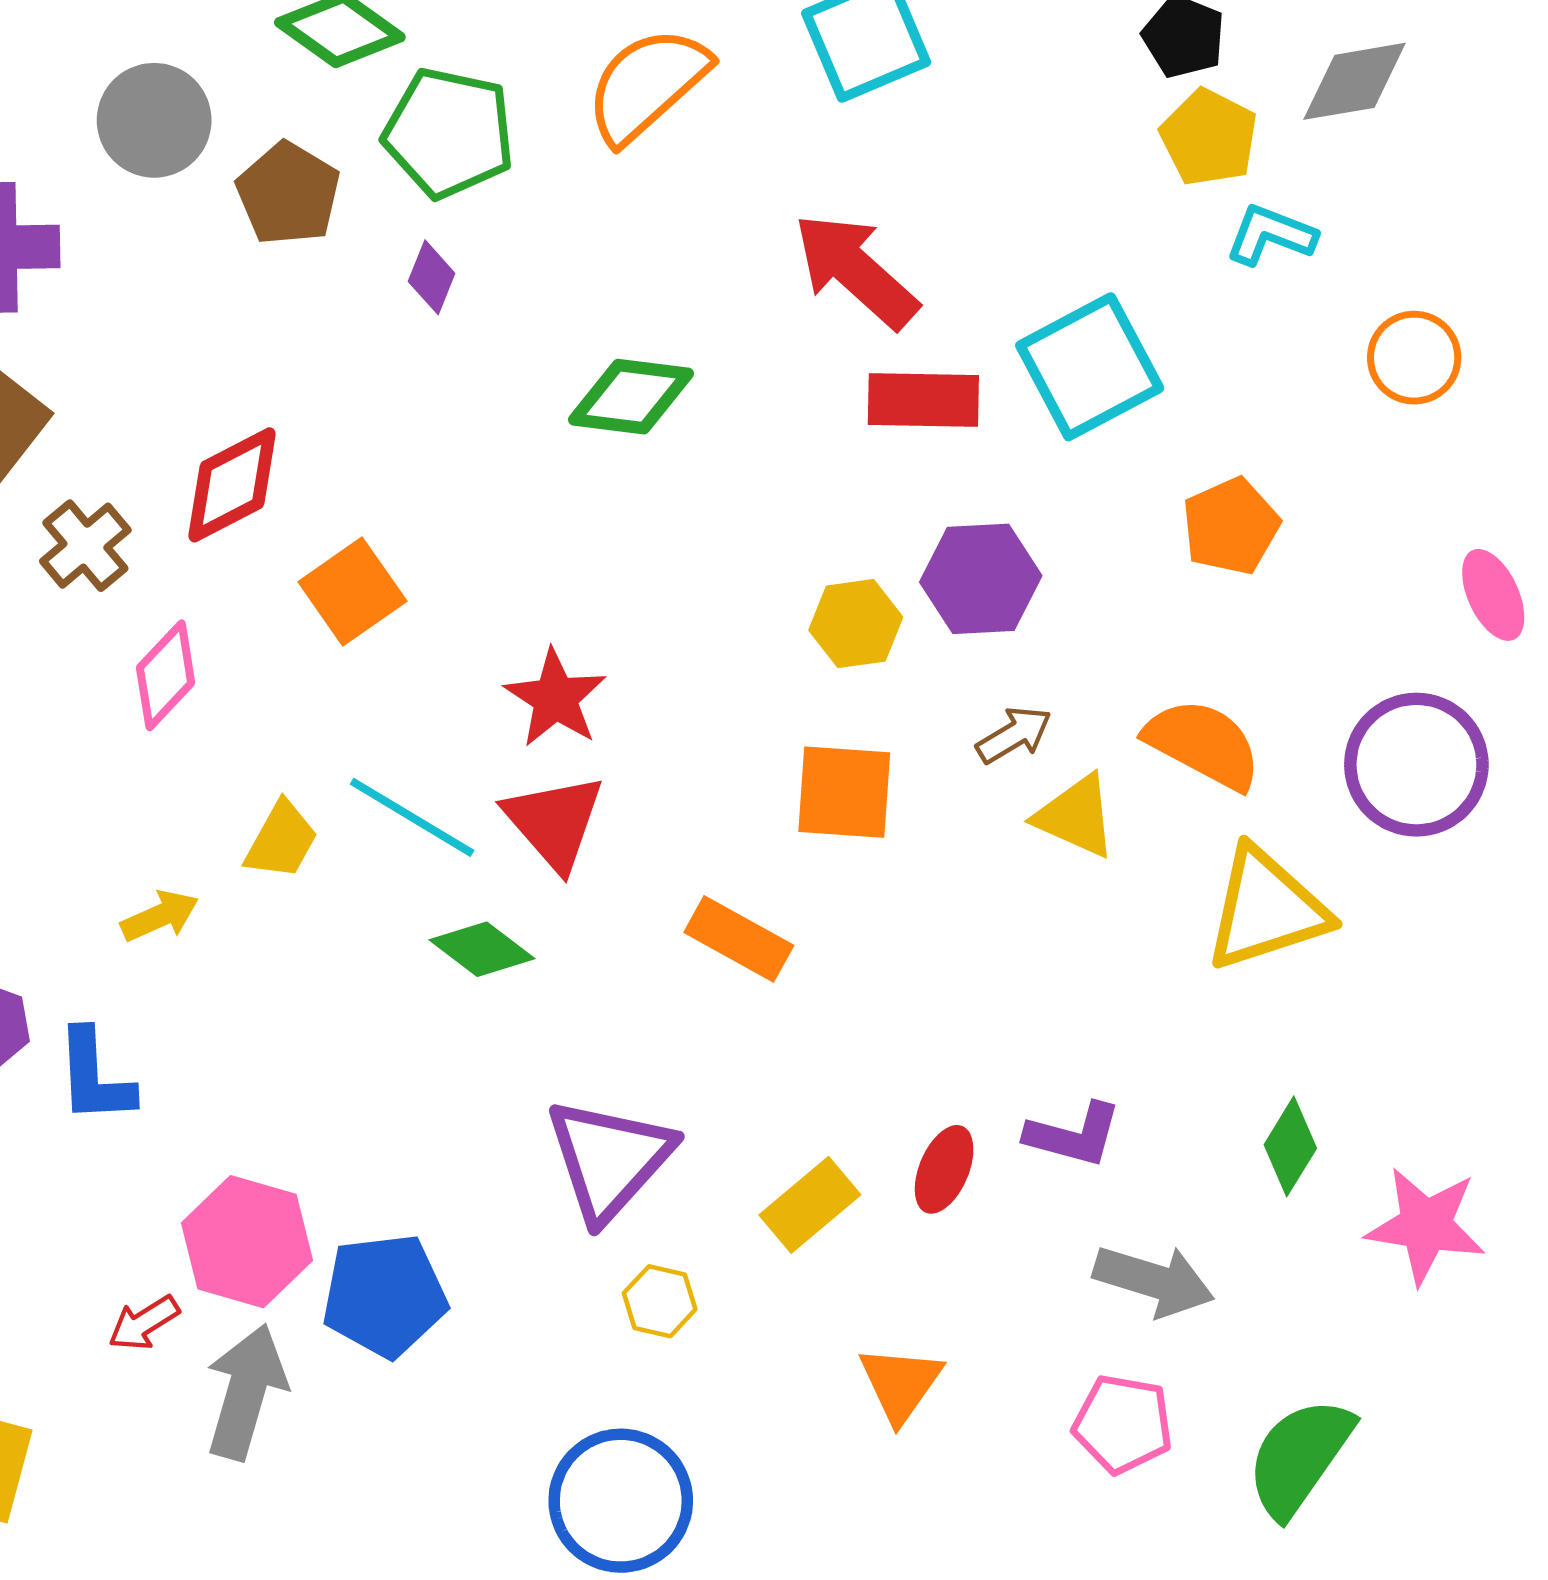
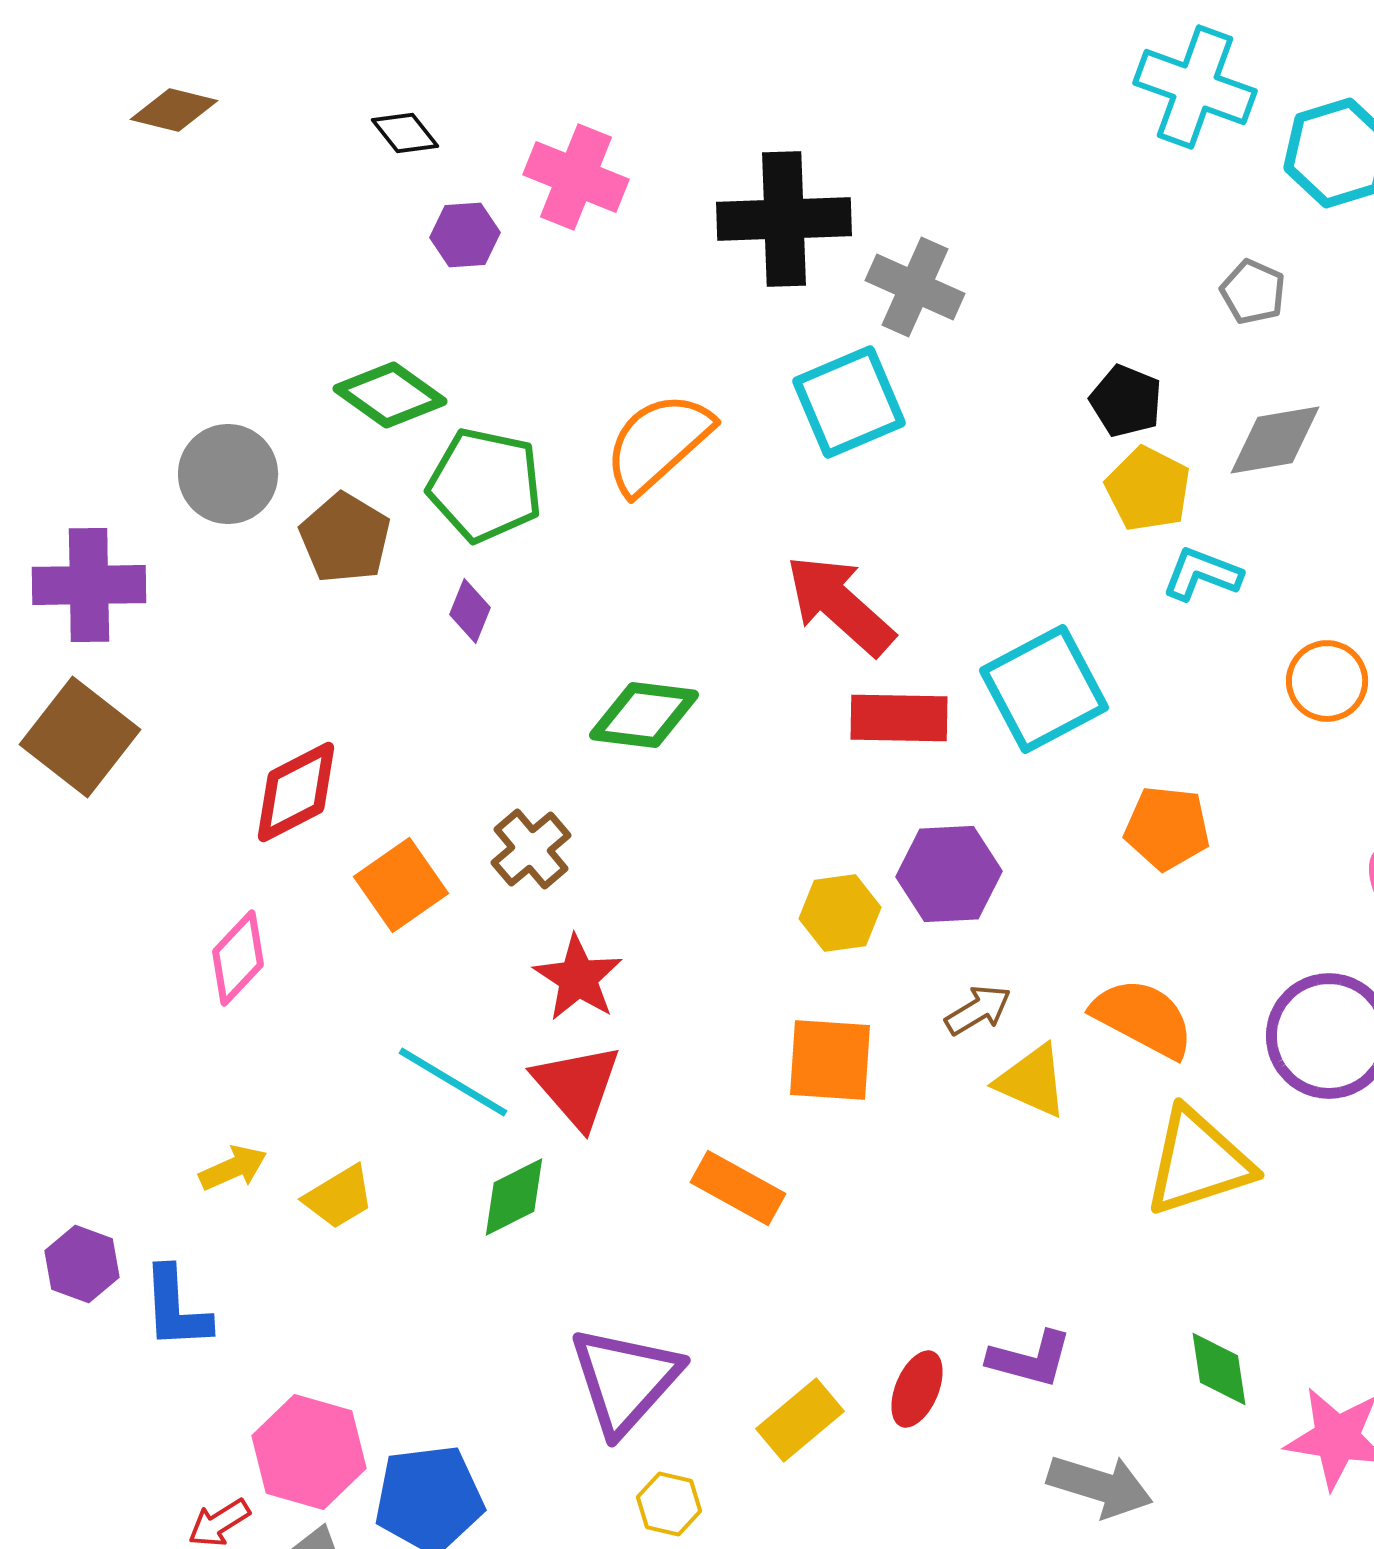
orange pentagon: (1231, 526) -> (1167, 828), turned 30
brown cross: (85, 546) -> (531, 849), moved
yellow trapezoid: (281, 840) -> (339, 1197), moved, turned 30
green diamond: (482, 949) -> (514, 1197), turned -64
green diamond: (1290, 1146) -> (1219, 1369), turned -40

